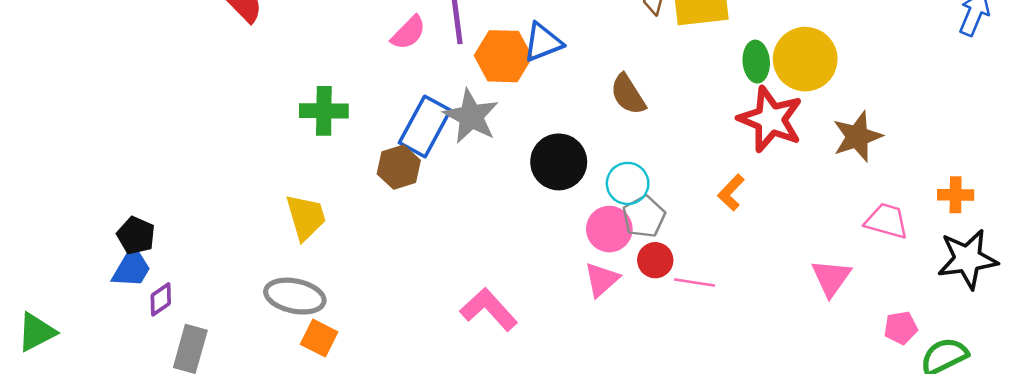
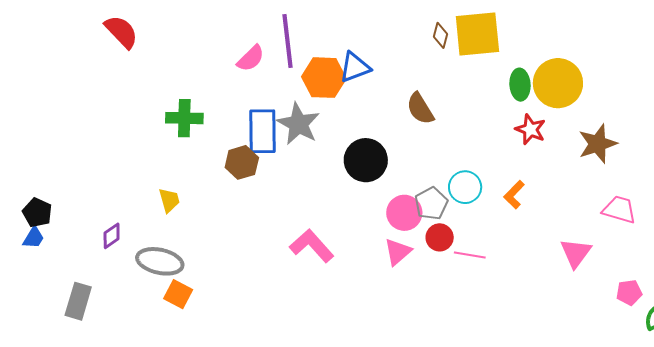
red star: (771, 119) -> (530, 129), size x0.6
blue rectangle: (425, 126) -> (262, 131), turned -30
cyan circle: (628, 183) -> (465, 187), moved
orange L-shape: (731, 193) -> (514, 195), moved
yellow trapezoid: (306, 217) -> (169, 200), size x0.7
blue trapezoid: (132, 268) -> (34, 238), size x0.7
purple diamond: (161, 299) -> (112, 236), moved
pink L-shape: (489, 309) -> (312, 246), moved

